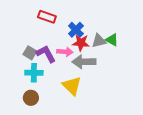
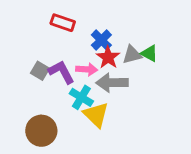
red star: (81, 43) -> (108, 57), turned 30
cyan cross: (34, 73) -> (81, 97), moved, turned 30
brown circle: (31, 98) -> (41, 131), size x1.5

